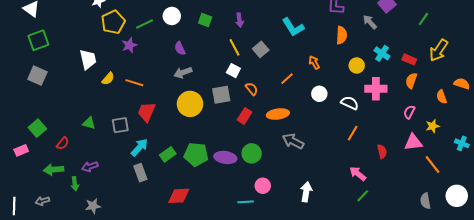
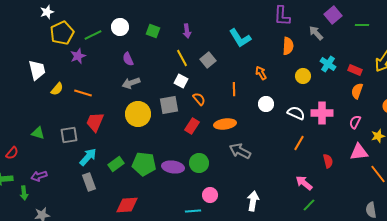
green line: (423, 19) -> (362, 25), moved, turned 56
orange line: (287, 79) -> (234, 89), turned -48
pink cross: (376, 89) -> (322, 113), moved

